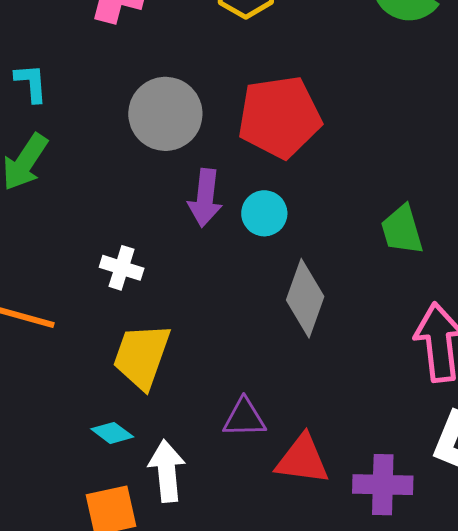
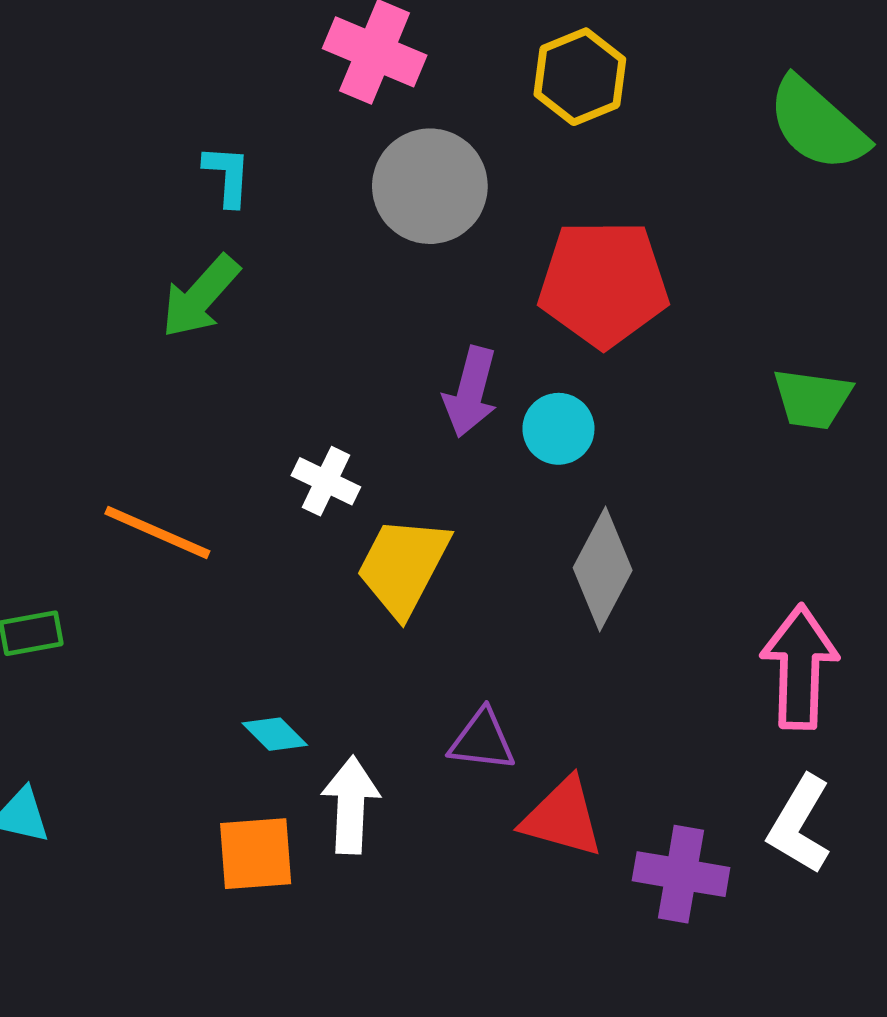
gray circle: (165, 114) -> (430, 186), moved
green trapezoid: (402, 230) -> (812, 399), moved, turned -74
yellow trapezoid: (142, 356) -> (403, 566), moved

